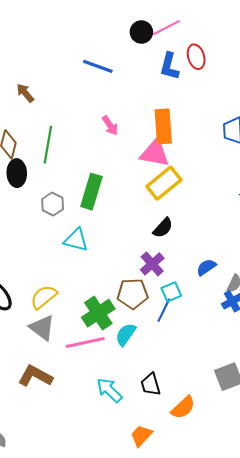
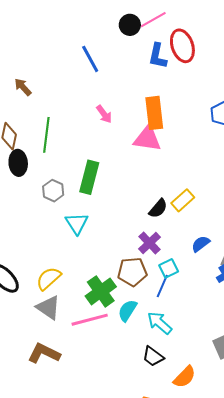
red ellipse: (196, 57) -> (182, 46), size x1.4
blue line: (98, 66) -> (90, 59), turned 44
yellow rectangle: (164, 183) -> (183, 200), moved, size x0.7
cyan triangle: (76, 240) -> (77, 223), turned 45
black trapezoid: (151, 384) -> (153, 357), turned -35
cyan arrow: (109, 390) -> (160, 323), moved

